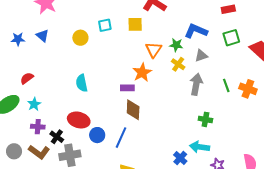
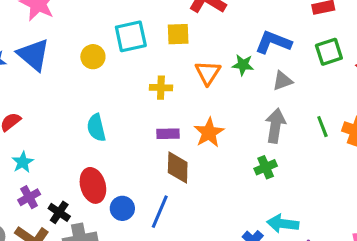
cyan square: (105, 25) -> (131, 36), size x1.5
blue triangle: (42, 36) -> (33, 55), size x1.6
yellow cross: (178, 64) -> (161, 88), moved, turned -32
orange star: (142, 72) -> (209, 133), moved
green cross: (205, 119) -> (266, 167), moved, turned -32
red ellipse: (79, 120) -> (93, 185), turned 60
purple cross: (38, 127) -> (29, 197), turned -32

